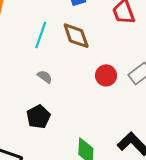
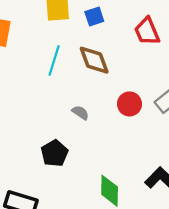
gray semicircle: (45, 77) -> (80, 113), moved

